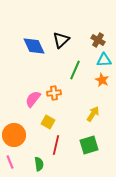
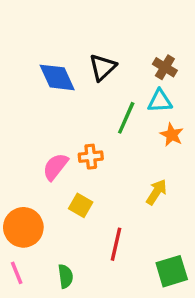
cyan triangle: (104, 60) -> (160, 101), moved
red line: (56, 145) -> (116, 244), moved
green square: (89, 145) -> (172, 271), moved

